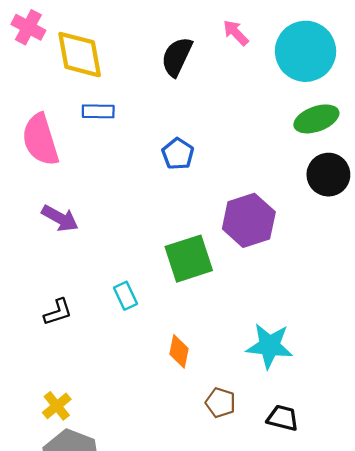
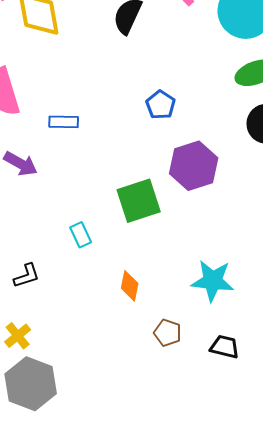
blue rectangle: (98, 111) -> (64, 122), moved
blue pentagon: (178, 154) -> (161, 105), moved
black L-shape: (58, 312) -> (27, 276), moved

